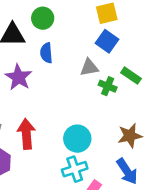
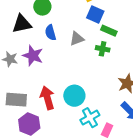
gray triangle: (89, 67) -> (77, 39), moved
green rectangle: (131, 76) -> (109, 31), moved
cyan circle: (77, 139) -> (74, 96), moved

